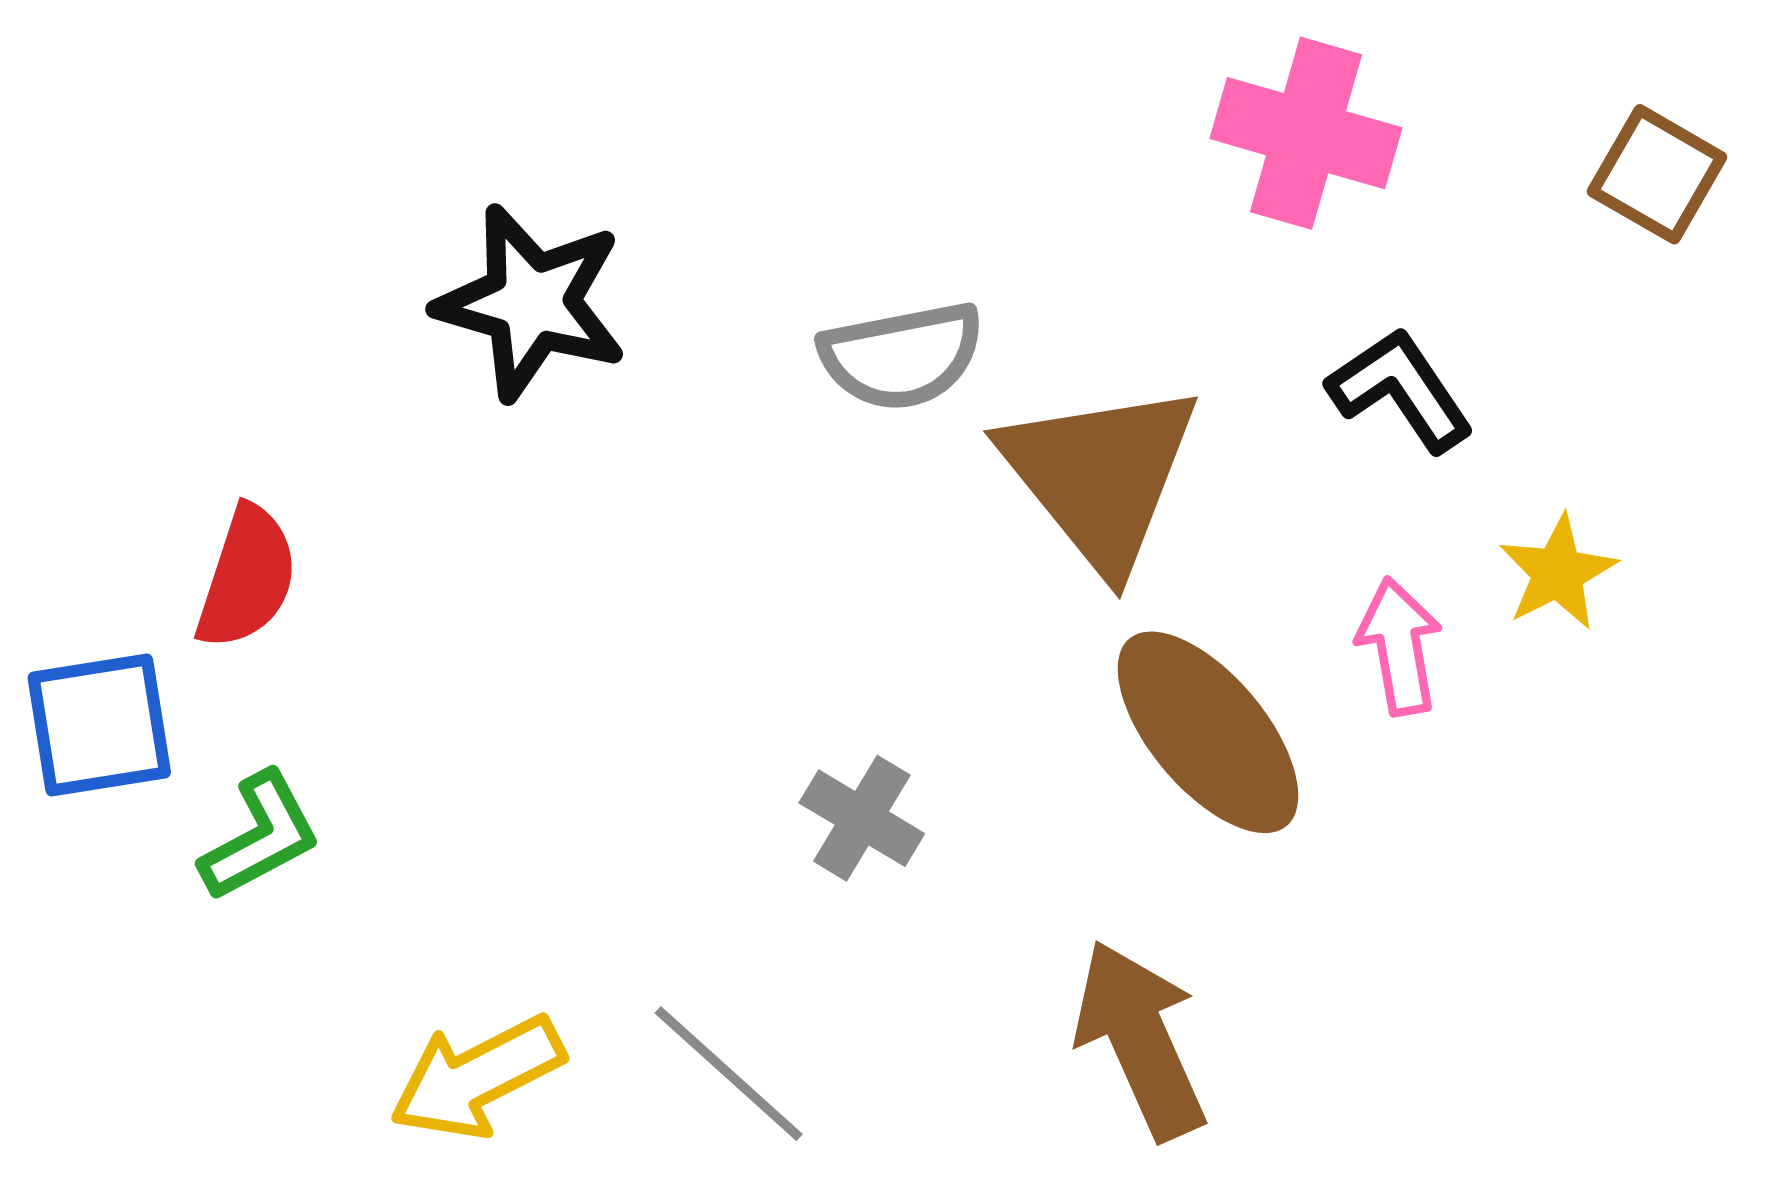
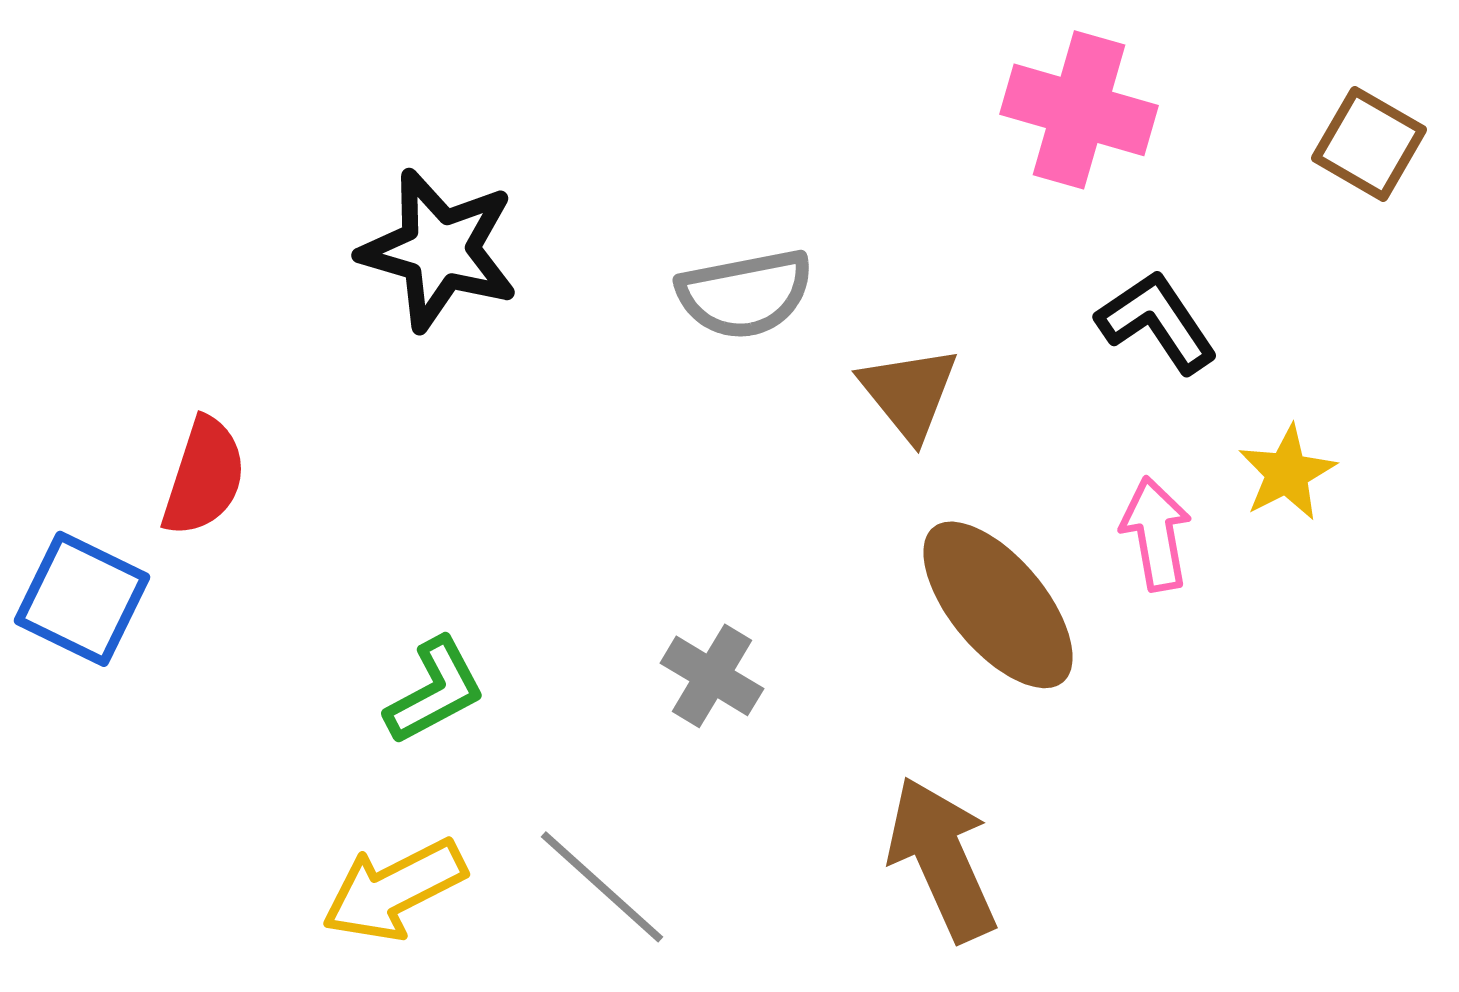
brown triangle: (1100, 476) -> (909, 393), size x0.6
blue square: (99, 725) -> (82, 599), turned 35
green L-shape: (260, 836) -> (435, 691), moved

